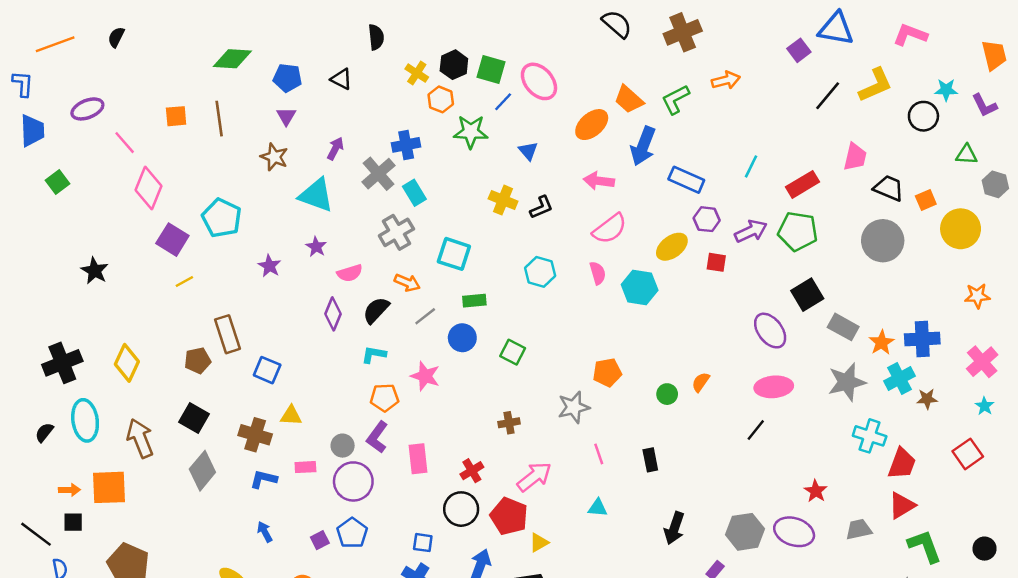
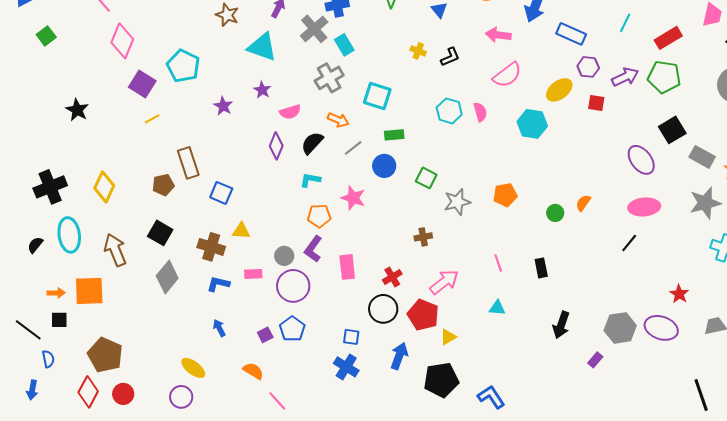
yellow cross: (503, 200) -> (418, 51), size x0.7
pink semicircle: (598, 273) -> (480, 112), moved
gray star: (574, 407) -> (457, 202), moved

